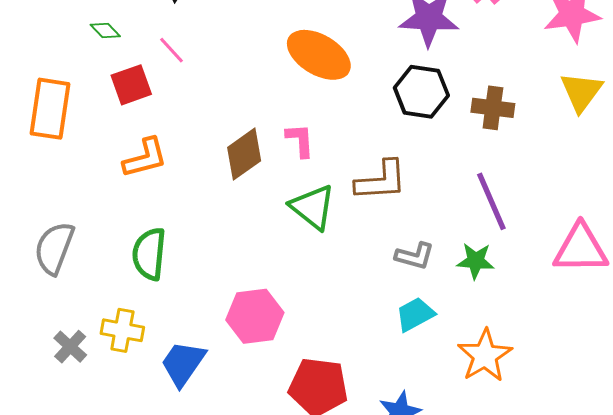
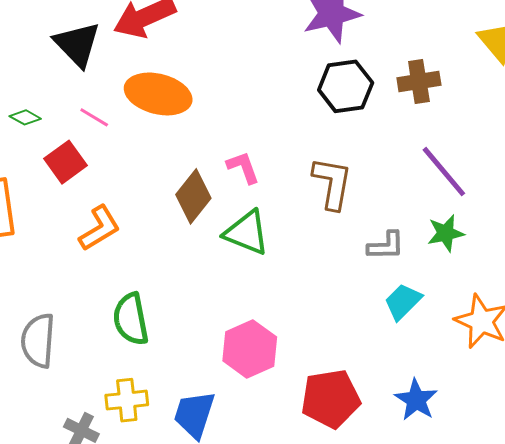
orange ellipse: (319, 55) -> (158, 94), moved
brown L-shape: (381, 181) -> (332, 183), turned -60
green triangle: (313, 207) -> (247, 233), moved

